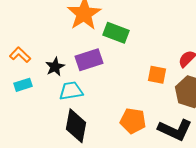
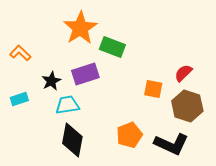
orange L-shape: (20, 55) -> (20, 53), moved
orange pentagon: (133, 121) -> (129, 135), turned -30

